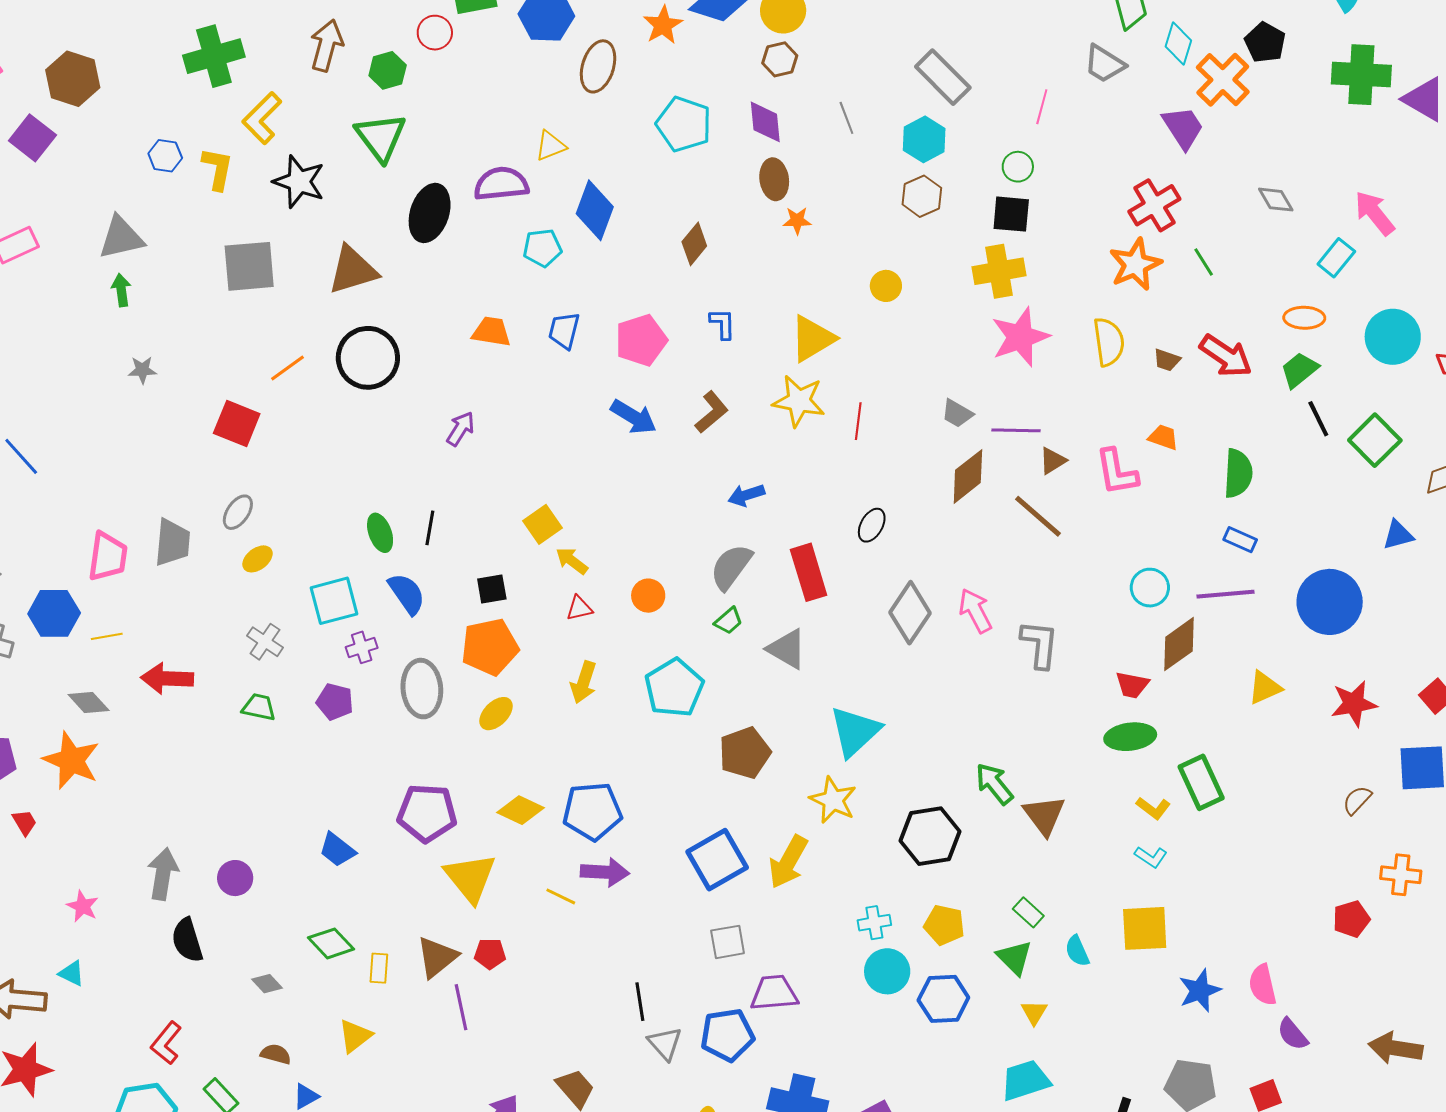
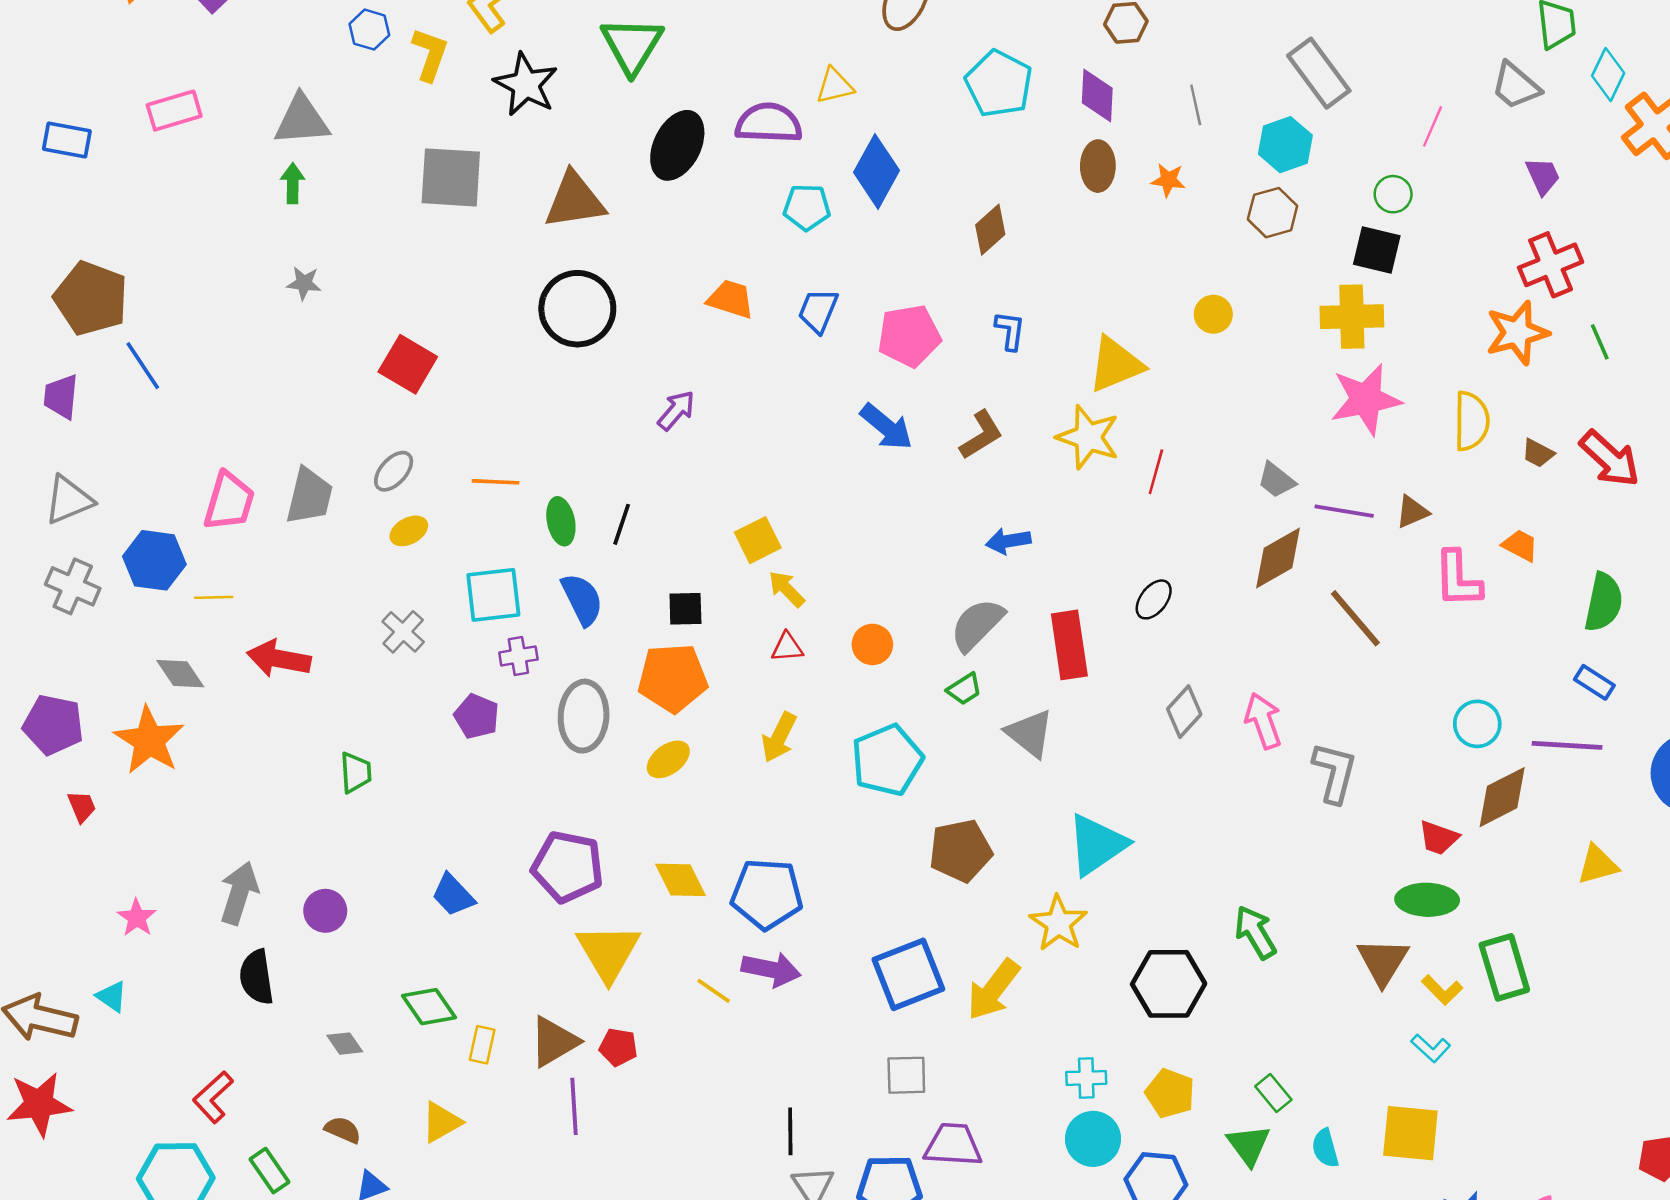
purple trapezoid: (1183, 128) -> (1543, 176), moved, size x0.7
orange star: (797, 221) -> (1168, 180), moved
orange line: (288, 368) -> (496, 482), moved, turned 30
brown triangle: (1053, 461) -> (1412, 512), moved
gray diamond: (910, 613) -> (1184, 712), size x0.7
green trapezoid: (259, 707) -> (356, 772), moved, turned 66
yellow diamond: (521, 810) -> (681, 880), turned 30
brown triangle: (1044, 815) -> (1383, 961), moved

